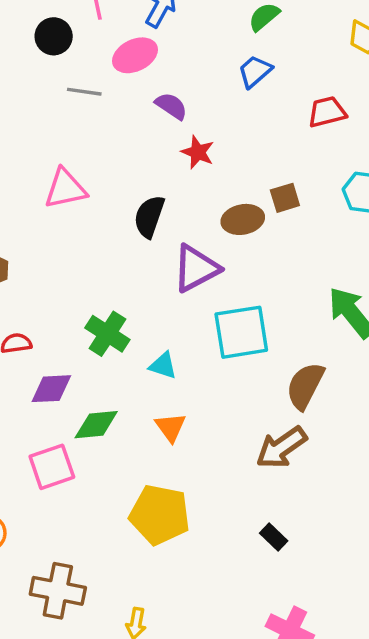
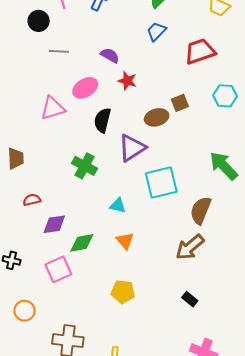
pink ellipse: (135, 55) -> (85, 88), moved
red trapezoid: (327, 112) -> (200, 51), size x1.4
green cross: (107, 334) -> (85, 166), moved
yellow pentagon: (160, 515) -> (123, 292), size x0.7

